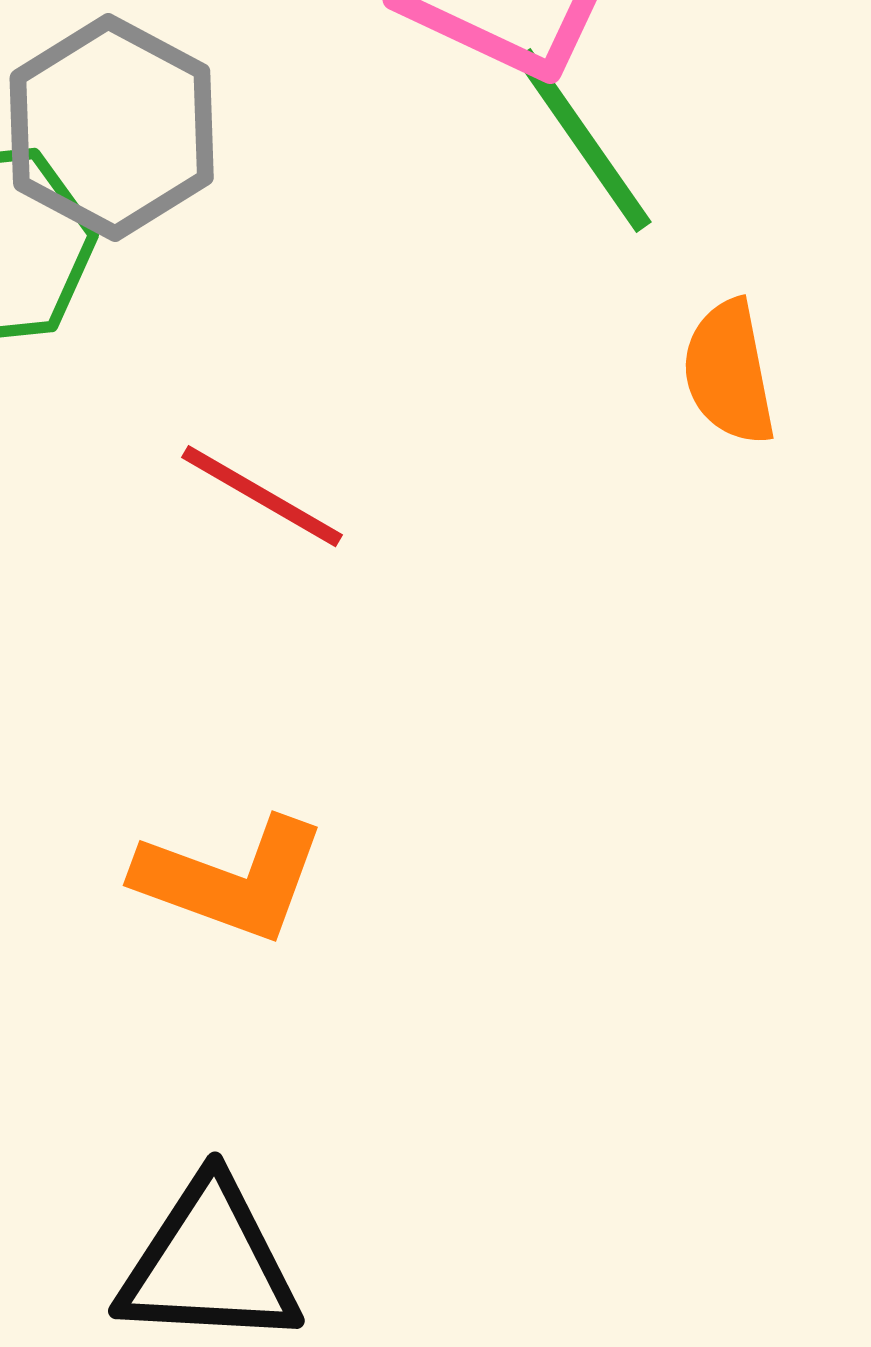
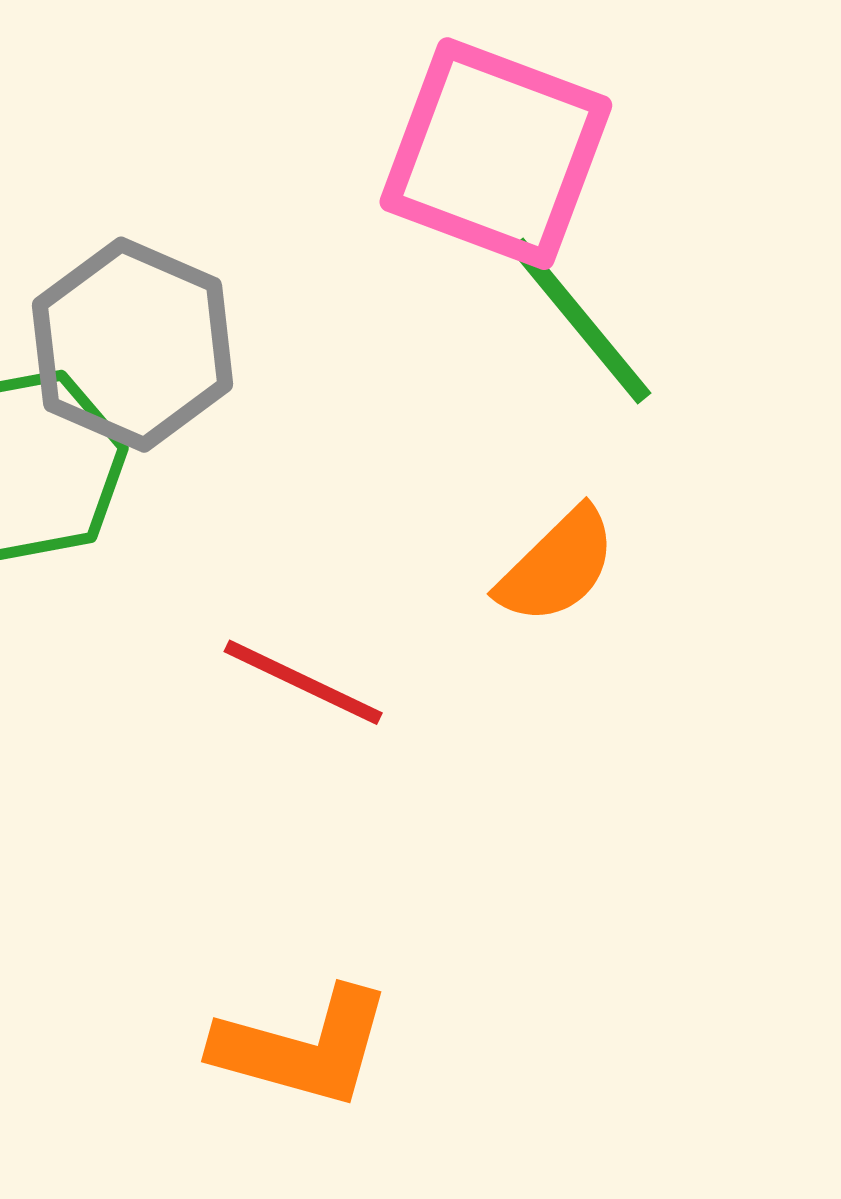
orange semicircle: (729, 372) -> (557, 566), moved, turned -119

